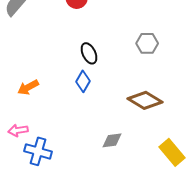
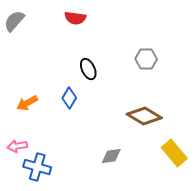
blue diamond: (83, 81) -> (69, 98), moved
yellow rectangle: (172, 152) -> (174, 153), moved

